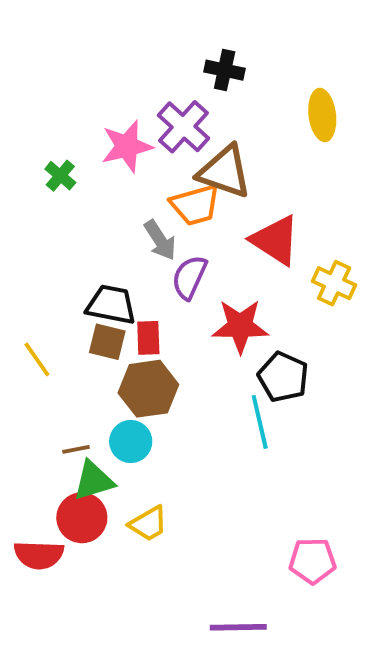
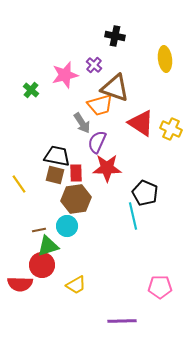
purple cross: (184, 127) -> (94, 65), size x0.6
yellow cross: (334, 283) -> (171, 129), moved
red star: (240, 326) -> (107, 168), moved
yellow trapezoid: (148, 524) -> (76, 285), moved

